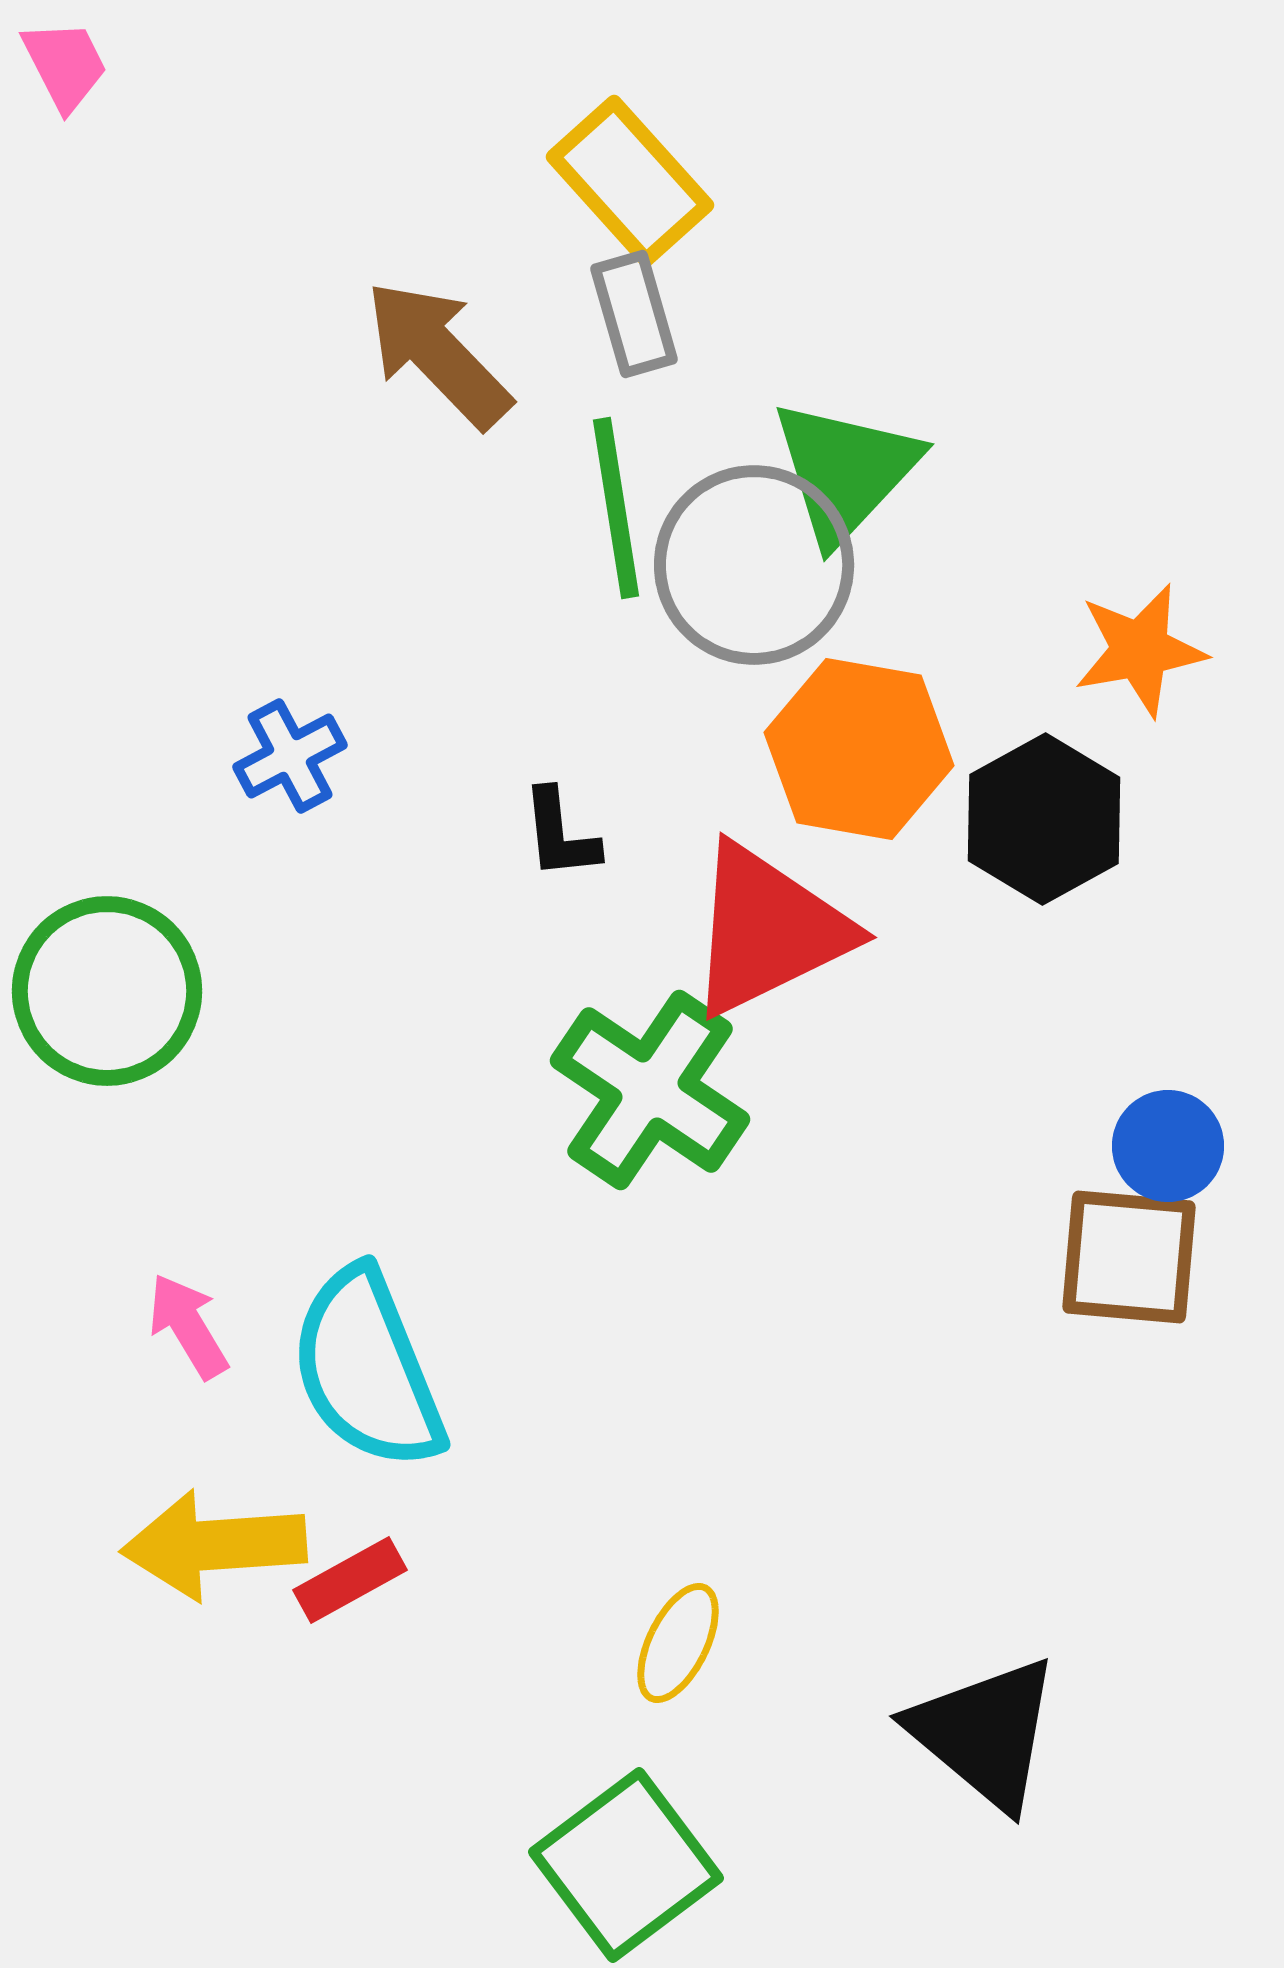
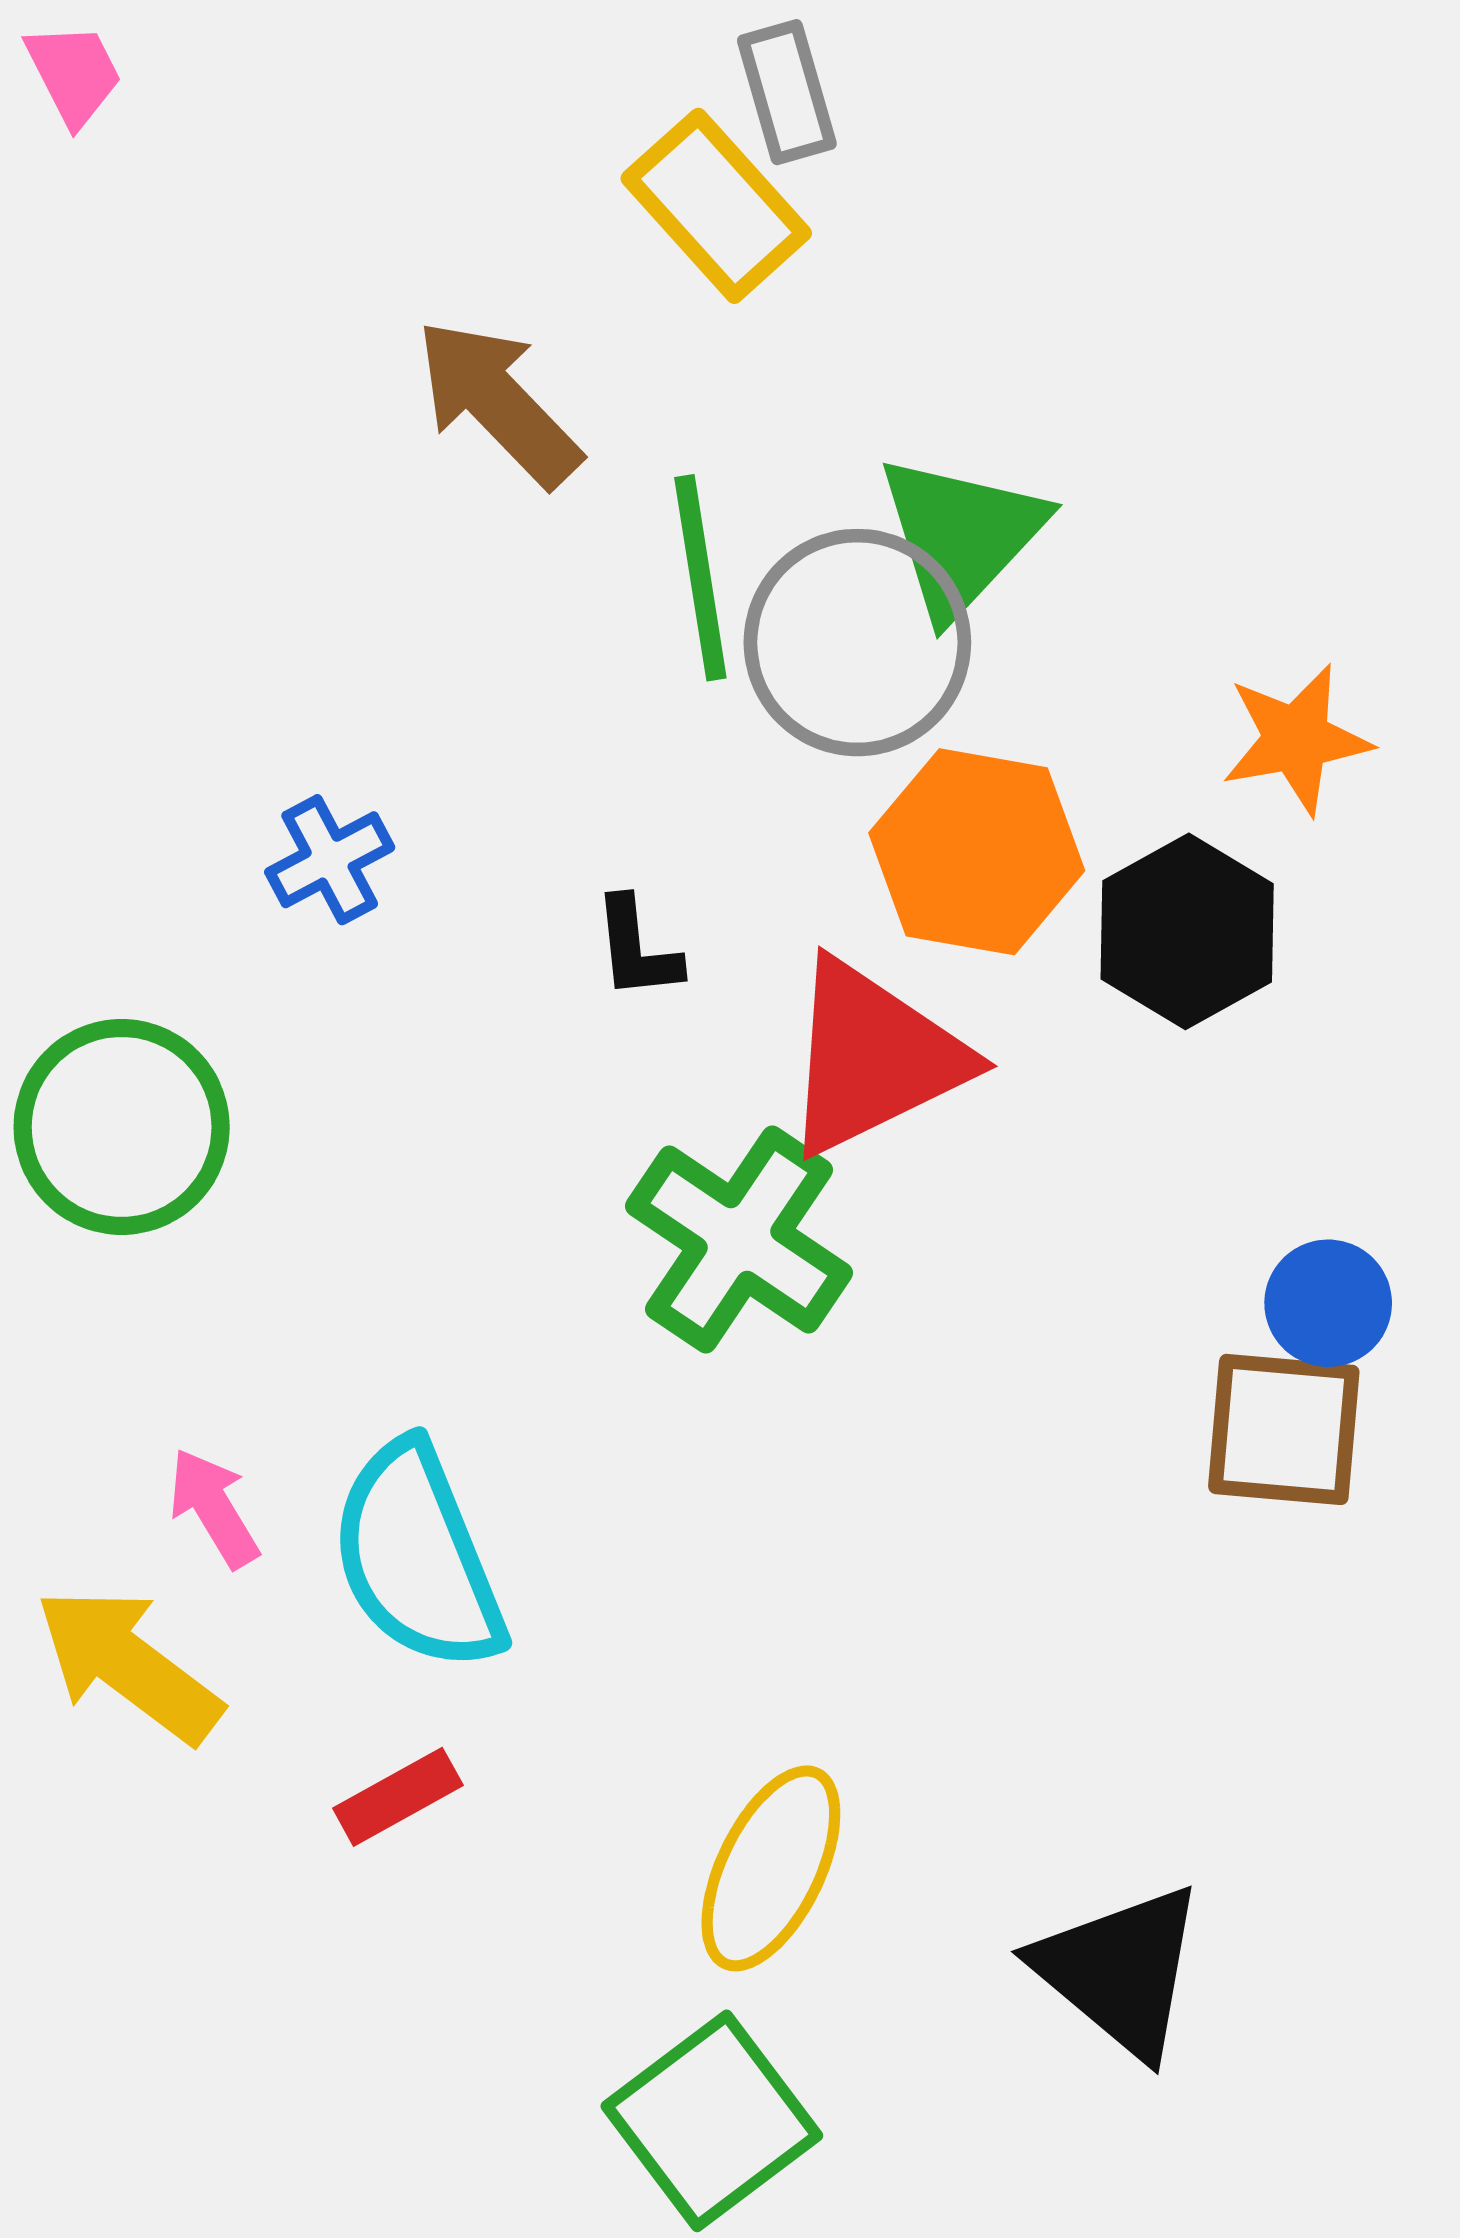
gray rectangle: (634, 314) -> (787, 92), moved
yellow arrow: (214, 1545) -> (128, 1665), moved, turned 41
yellow ellipse: (678, 1643) -> (771, 1868), size x1.5

